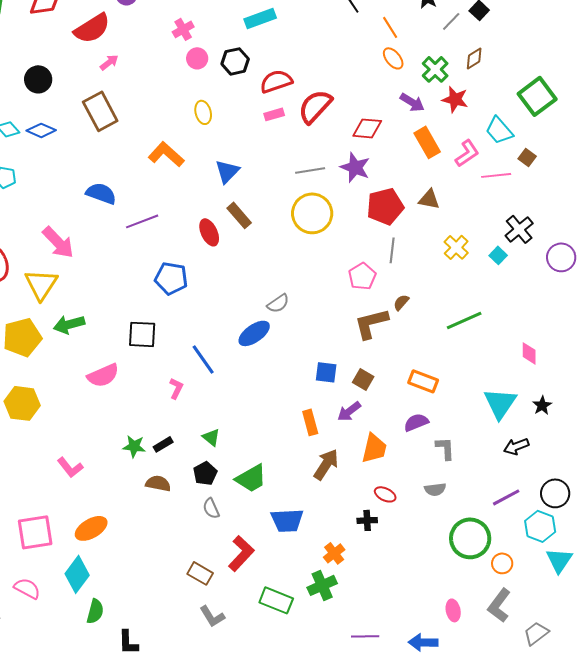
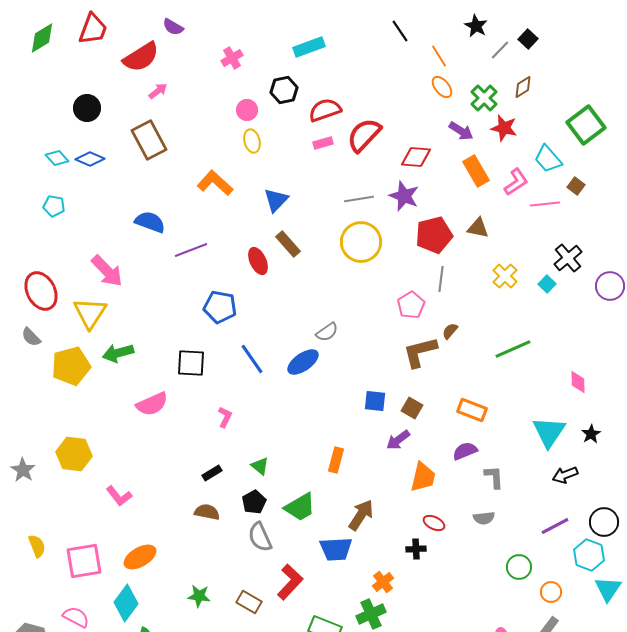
pink circle: (197, 58) -> (247, 110), moved
blue line: (203, 359) -> (252, 359), moved
yellow hexagon: (22, 403) -> (74, 454), moved
orange rectangle: (310, 422) -> (336, 460), moved, turned 30
green star: (134, 446) -> (199, 596), moved
brown arrow: (326, 464) -> (361, 515), moved
gray semicircle: (211, 508) -> (260, 537), size x1.4
green circle: (470, 538) -> (519, 567), size x0.6

